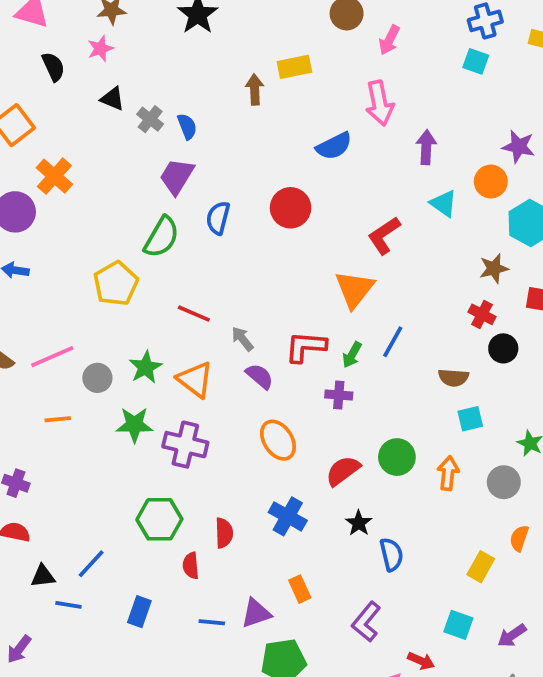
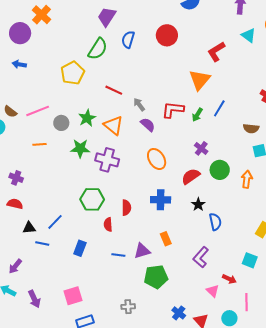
purple cross: (339, 395) -> (201, 148), moved, turned 32
blue cross: (288, 516) -> (161, 200), turned -30

